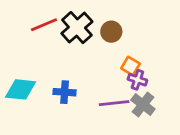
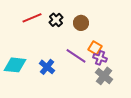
black cross: (77, 28) -> (56, 20), size x0.6
blue cross: (65, 92) -> (47, 67), turned 35
purple line: (114, 103) -> (76, 56), moved, turned 40

